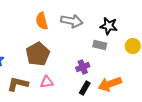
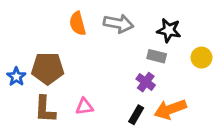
brown pentagon: (38, 54) -> (48, 68), moved, turned 30
purple cross: (83, 67) -> (146, 82), moved, turned -32
brown L-shape: (18, 84) -> (45, 109), turned -100

